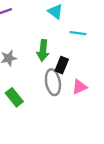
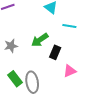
green arrow: (43, 50) -> (40, 40), turned 48
gray ellipse: (53, 82) -> (32, 82), moved

